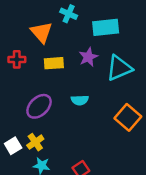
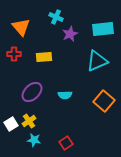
cyan rectangle: (106, 27) -> (103, 29), moved
orange triangle: (41, 32) -> (21, 27), moved
purple star: (88, 57) -> (70, 34), moved
cyan semicircle: (80, 100) -> (65, 95), moved

